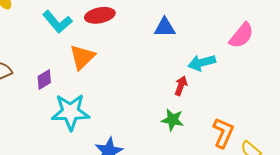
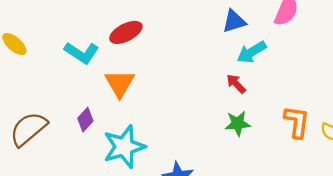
blue triangle: (165, 27) -> (234, 21), moved
red arrow: (181, 86) -> (236, 84), turned -48

